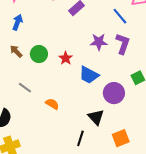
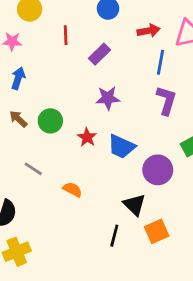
blue line: (120, 16) -> (161, 62), turned 54
purple star: (99, 42) -> (108, 98), moved
red star: (66, 58) -> (87, 137), moved
orange square: (121, 138) -> (157, 231), moved

